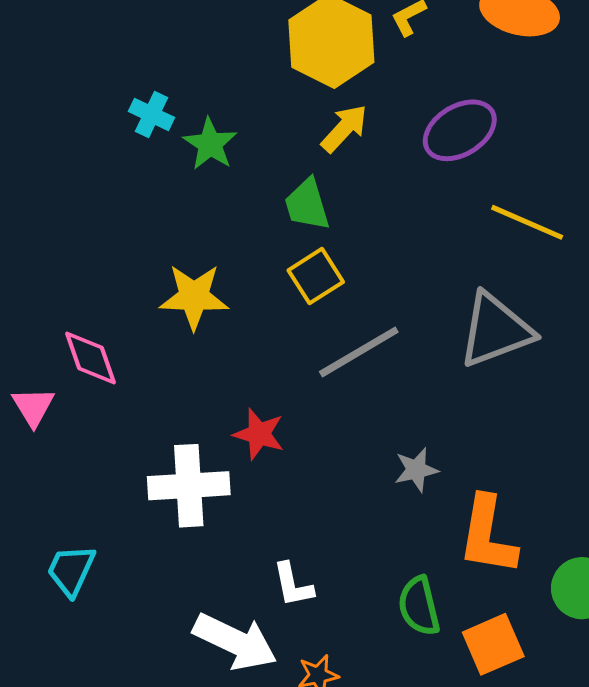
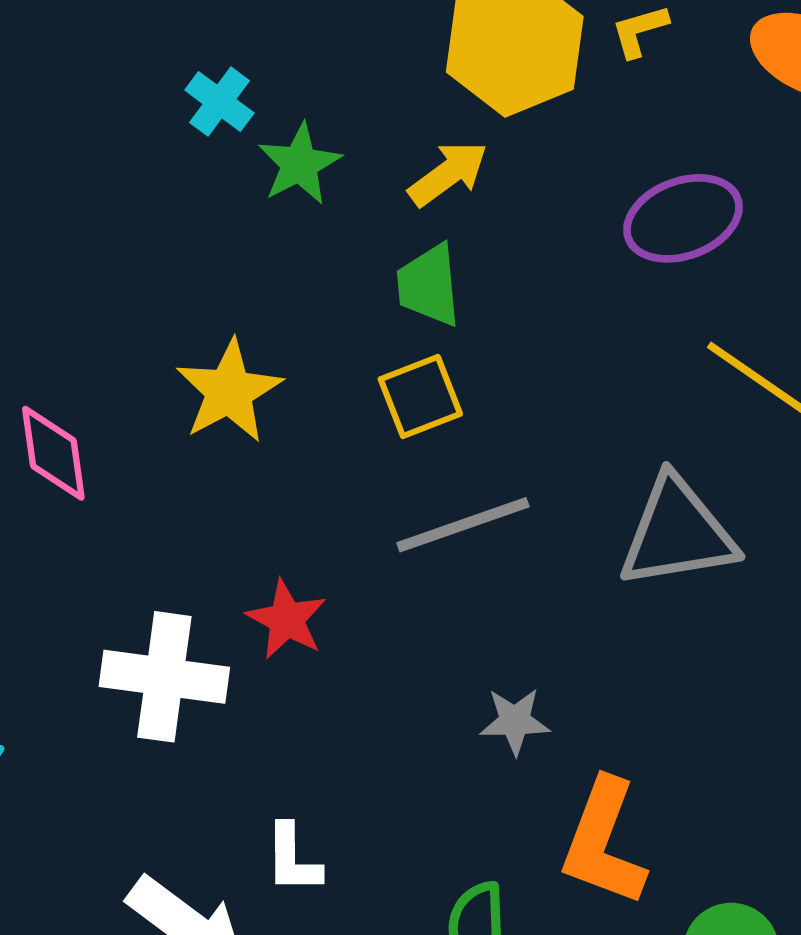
yellow arrow: (344, 128) -> (448, 174), moved
yellow star: (194, 297) -> (229, 391), turned 30

